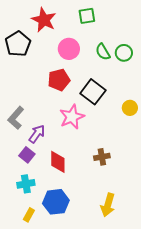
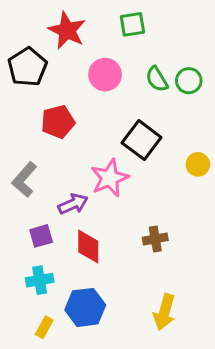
red pentagon: (59, 80) -> (58, 122), moved
purple arrow: (37, 134) -> (73, 204), moved, turned 30
purple square: (27, 155) -> (41, 236), turned 35

